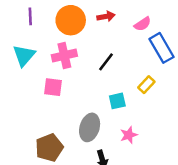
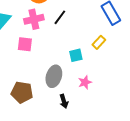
black line: (106, 62) -> (60, 17), moved
brown pentagon: (49, 148) -> (22, 92), turned 30

